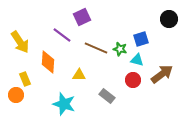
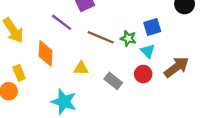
cyan triangle: (137, 60) -> (148, 51), turned 32
gray rectangle: (107, 96) -> (113, 81), moved

